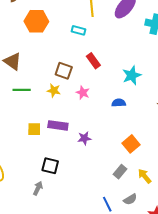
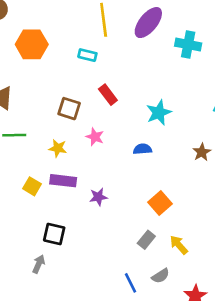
yellow star: (54, 90) -> (58, 148), moved
yellow square: (34, 129) -> (32, 186), turned 32

